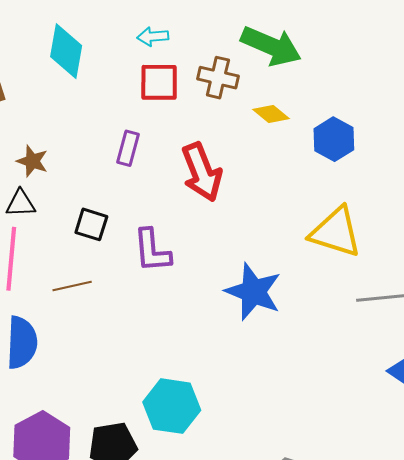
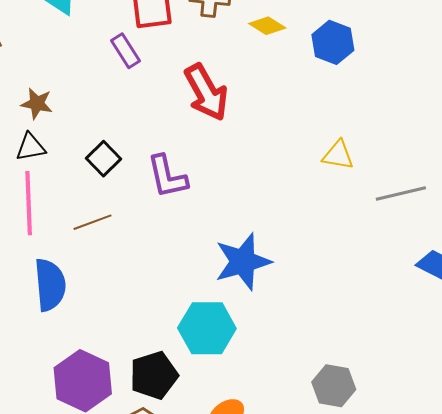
purple rectangle: (128, 148) -> (126, 51), moved, turned -40
black square: (91, 224) -> (104, 159), turned 36
yellow triangle: (336, 232) -> (338, 155), moved, size x0.6
blue star: (253, 292) -> (243, 262), moved, turned -30

